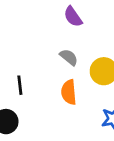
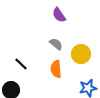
black line: (20, 85) -> (21, 64), turned -40

